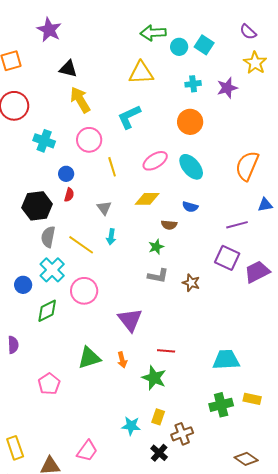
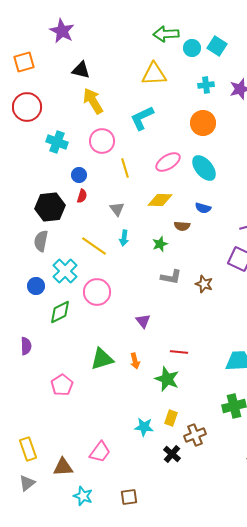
gray semicircle: (48, 237) -> (41, 241), moved
green star: (156, 247) -> (160, 244), moved
purple triangle: (130, 320) -> (143, 321), size x0.6

